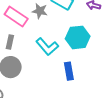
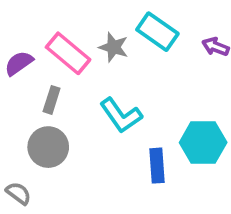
cyan hexagon: (78, 37) -> (203, 142), moved

